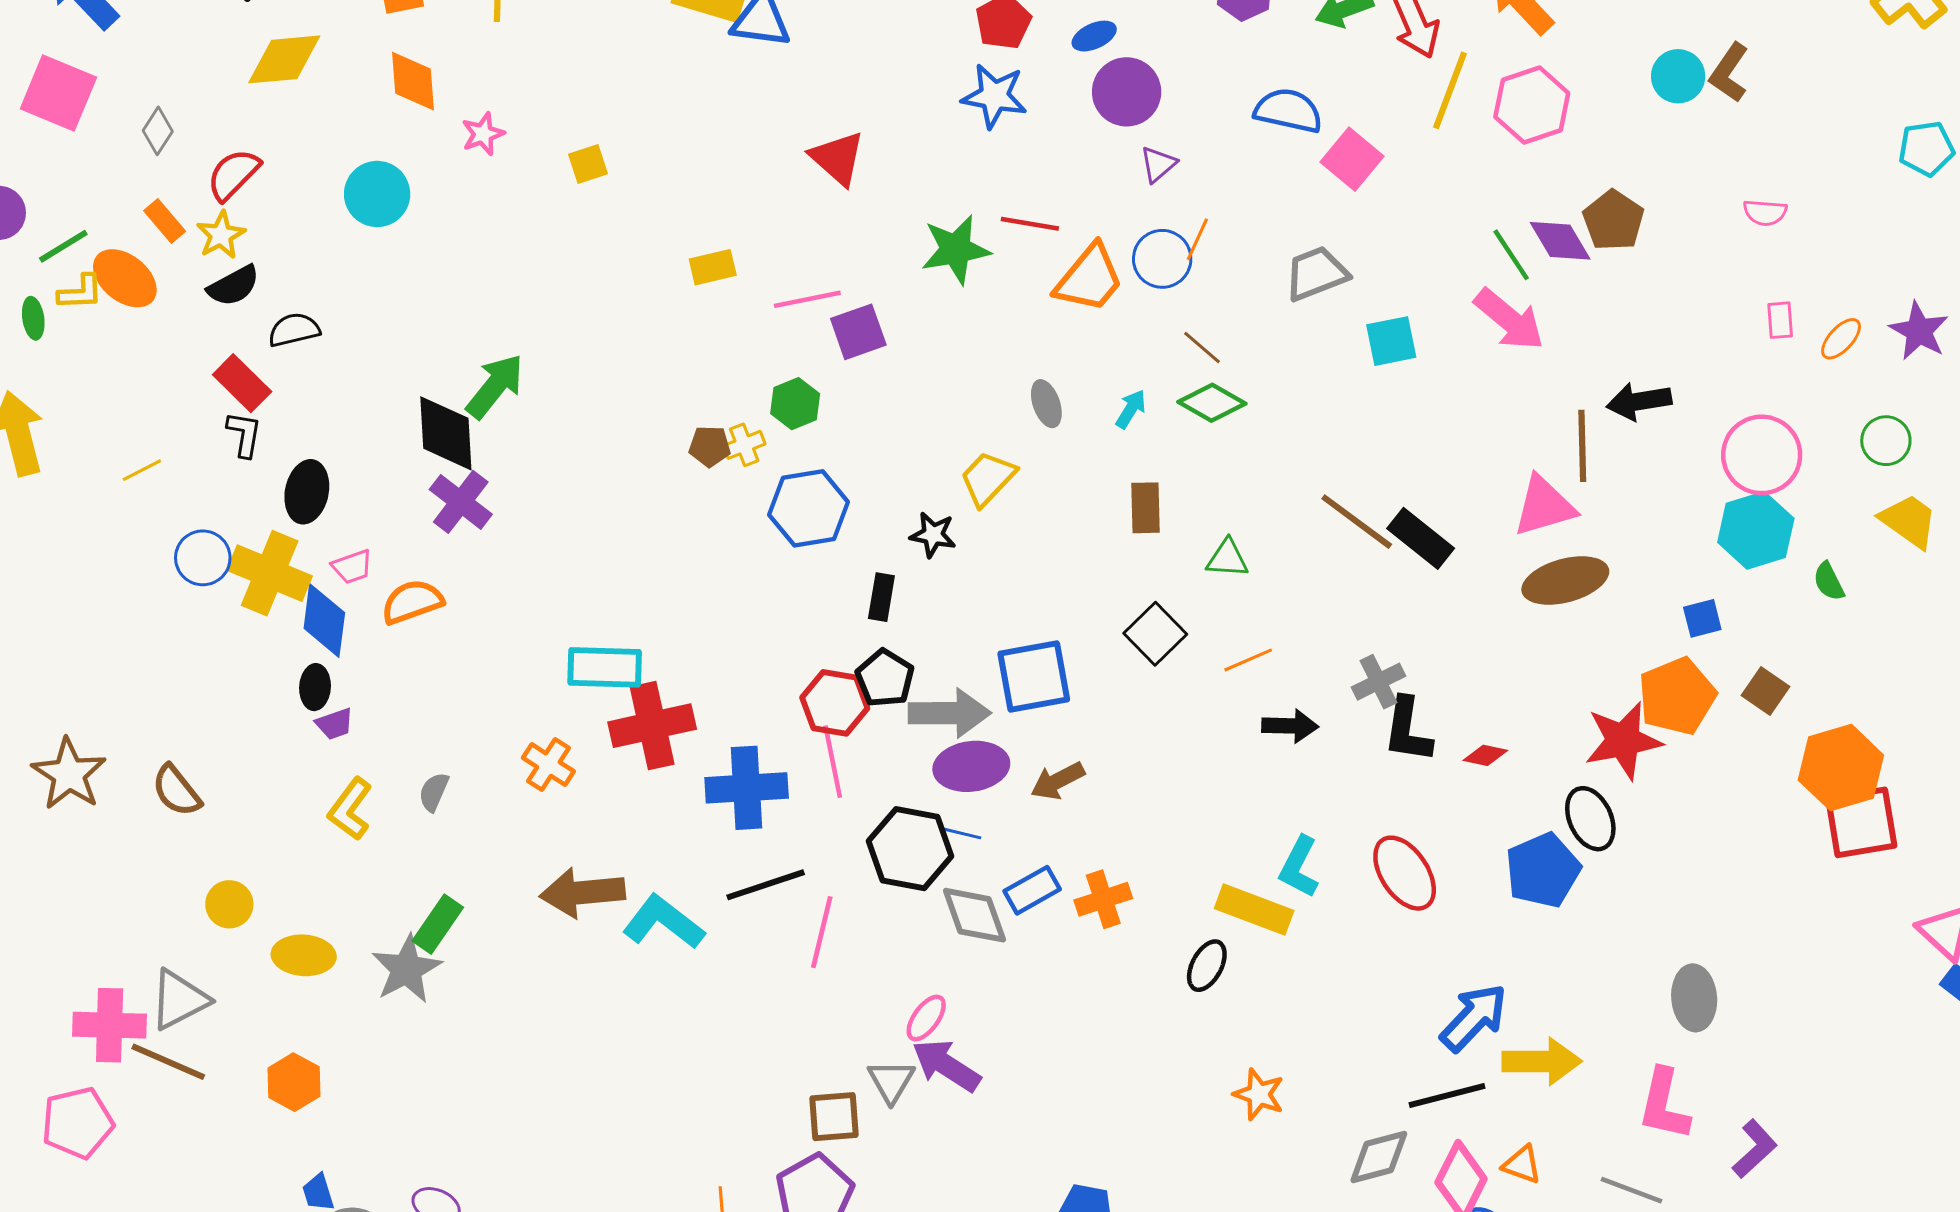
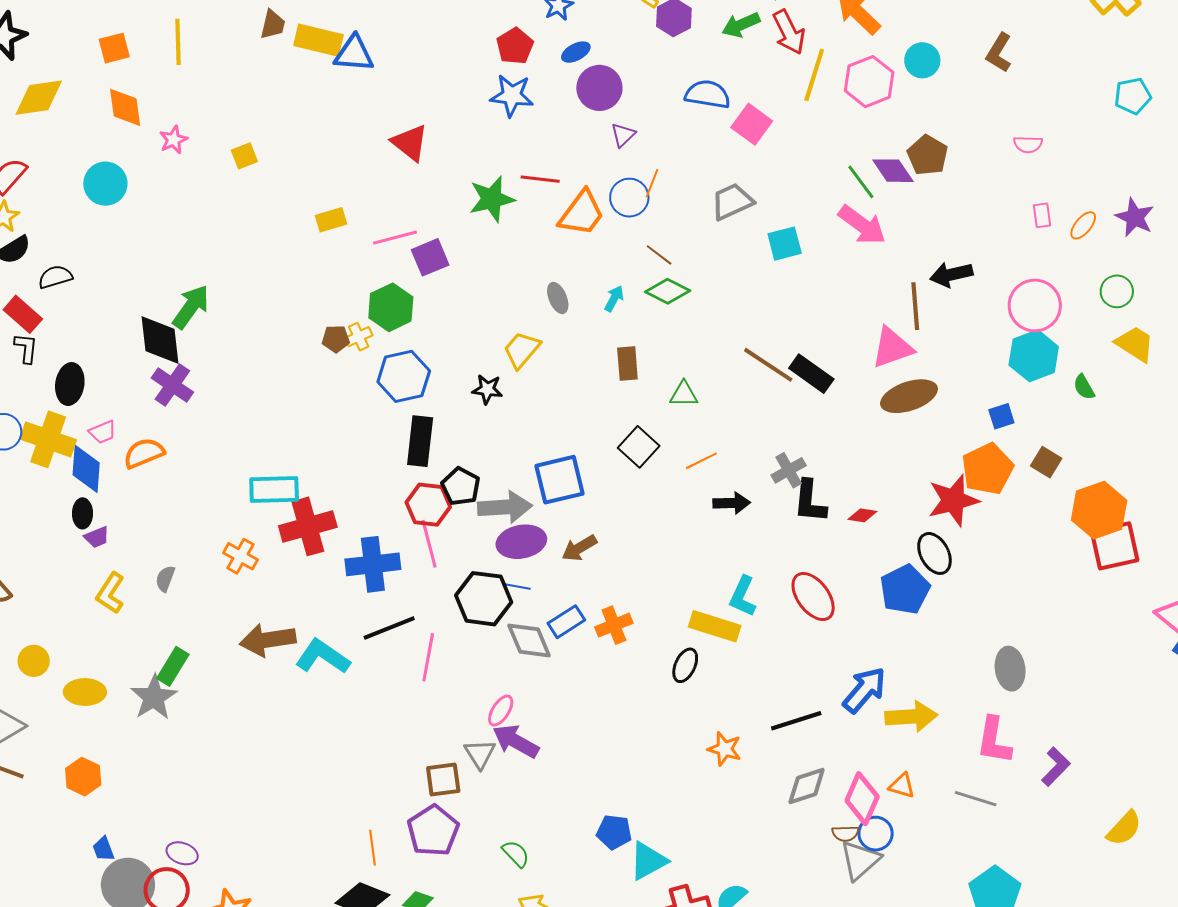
cyan circle: (1678, 76) -> (922, 60), moved
green hexagon: (795, 404) -> (391, 307), size x1.4
black rectangle: (881, 597) -> (420, 441), moved, size x1.6
black line: (1447, 1095) -> (796, 721), moved

